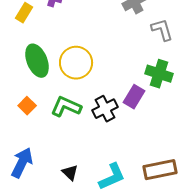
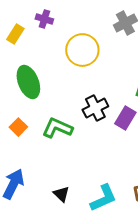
yellow circle: (76, 63) -> (82, 50), moved
black cross: (105, 109) -> (95, 108), moved

